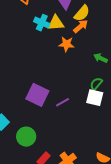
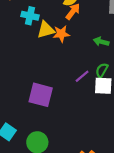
yellow triangle: (56, 23) -> (46, 30), moved
purple line: (63, 102) -> (82, 76), moved

